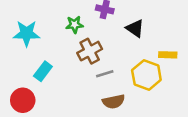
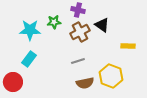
cyan star: (27, 33) -> (30, 30), moved
brown cross: (90, 51) -> (80, 32), moved
yellow hexagon: (146, 75) -> (111, 76), moved

